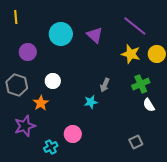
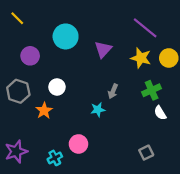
yellow line: (16, 17) -> (17, 18), turned -40
purple triangle: (95, 35) -> (103, 49), moved, turned 30
purple star: (25, 126) -> (16, 152), moved

